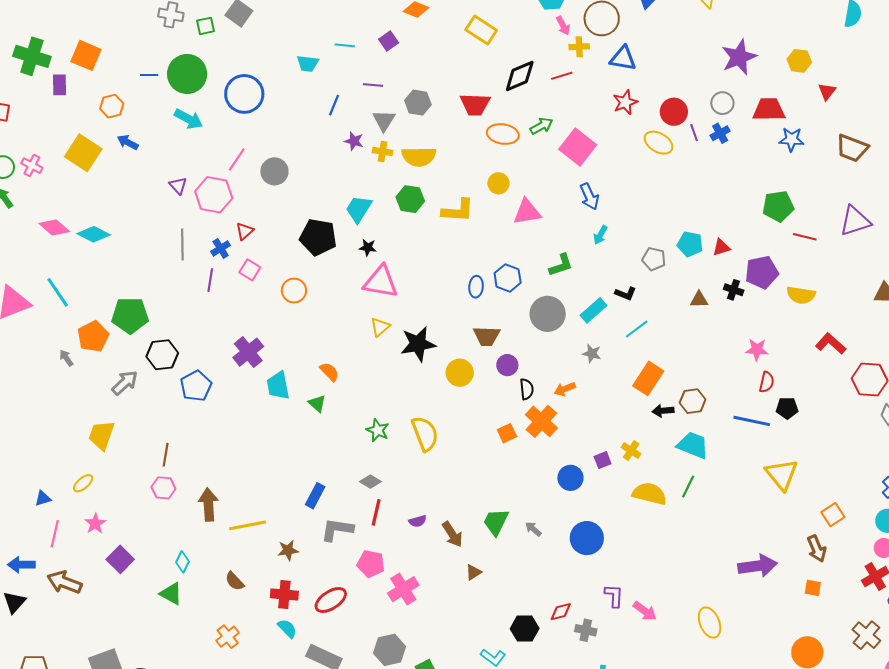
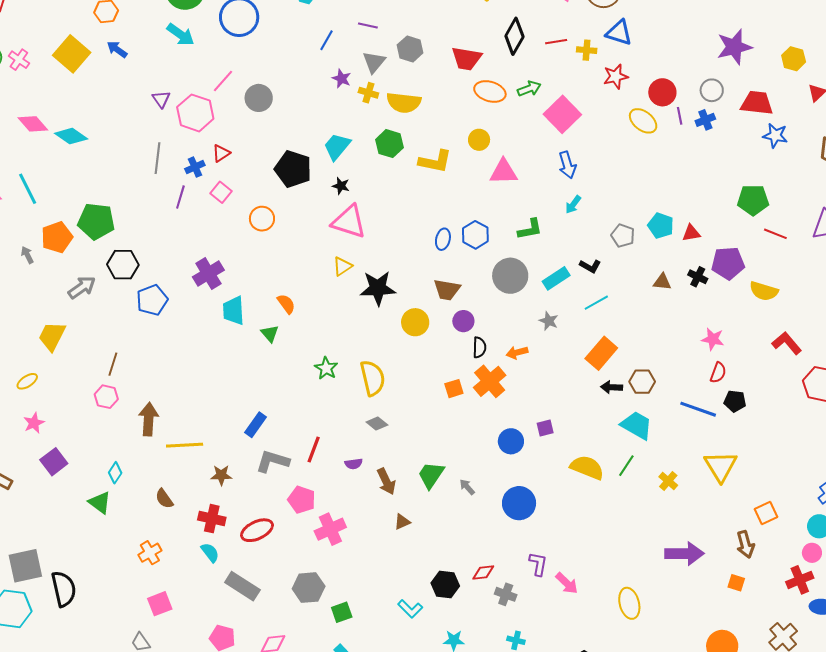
yellow cross: (579, 47) -> (587, 50), moved
black diamond: (520, 76) -> (514, 36), turned -45
yellow cross: (631, 451) -> (668, 481), moved
gray diamond: (370, 482) -> (377, 423), moved

